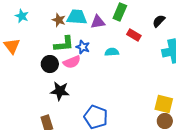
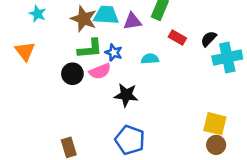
brown star: (59, 20) -> (84, 19), size x1.5
black semicircle: (159, 21) -> (209, 39), moved
black star: (60, 91) -> (126, 95), moved

